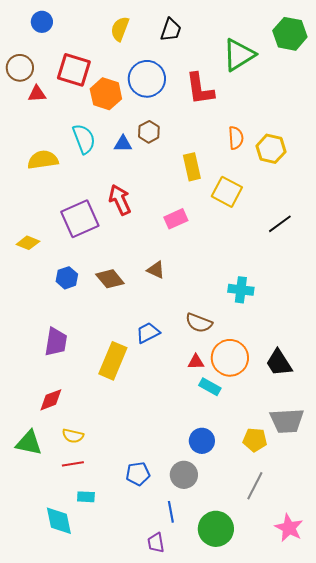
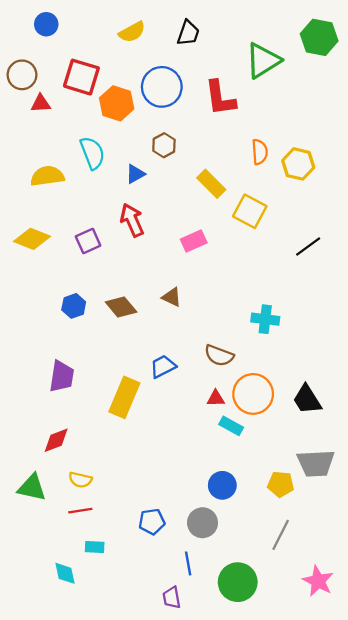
yellow semicircle: (120, 29) -> (132, 32), turned -140
blue triangle: (123, 144) -> (135, 174), moved, turned -30
yellow rectangle: (192, 167) -> (211, 184), turned -32
purple square: (80, 219) -> (88, 241), size x0.6
yellow diamond: (28, 243) -> (32, 239), moved, size x1.4
cyan diamond: (59, 521) -> (65, 573), size x0.7

